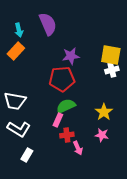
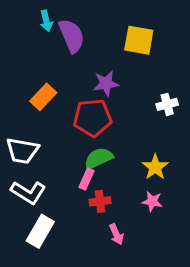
cyan arrow: (19, 30) -> (46, 21), moved
orange rectangle: (16, 51) -> (43, 97), moved
yellow square: (111, 55) -> (139, 40), moved
pink arrow: (78, 148) -> (116, 234), moved
white rectangle: (27, 155) -> (40, 231), size x1.5

